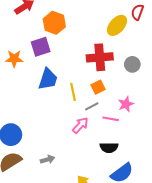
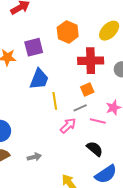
orange hexagon: (54, 23) -> (68, 32), moved
yellow line: (73, 92) -> (55, 101), moved
black semicircle: (109, 148) -> (95, 149), turned -144

